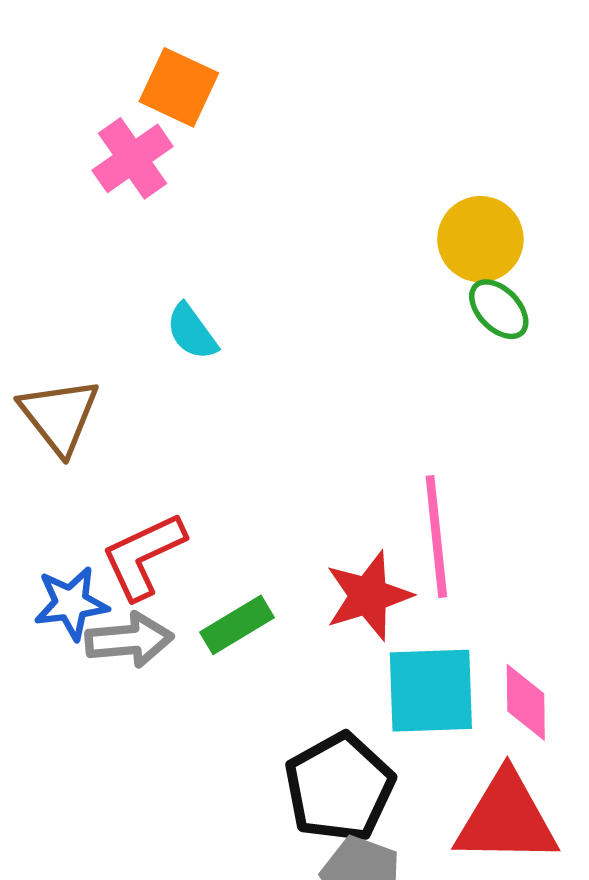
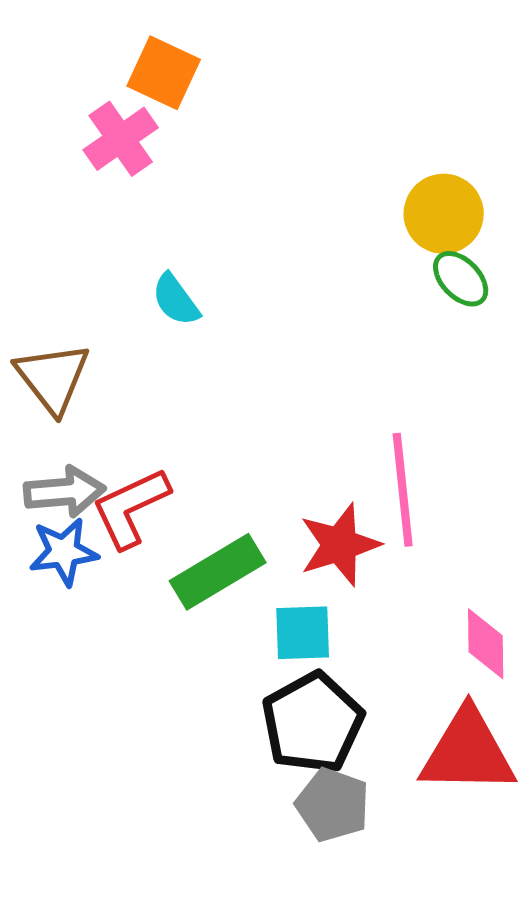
green rectangle: (237, 625) -> (218, 572), size x1.4
gray arrow: (129, 640) -> (65, 492), moved
cyan square: (431, 691) -> (303, 633), moved, size x0.7

